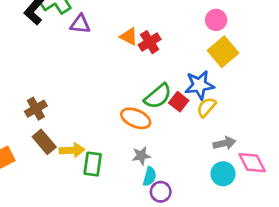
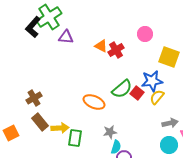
pink circle: (216, 20) -> (145, 34), moved
yellow square: (223, 52) -> (169, 57), turned -30
orange ellipse: (136, 118) -> (94, 102), moved

